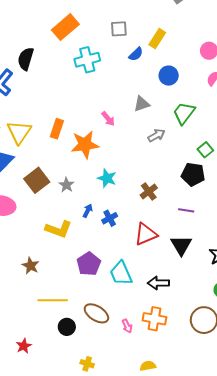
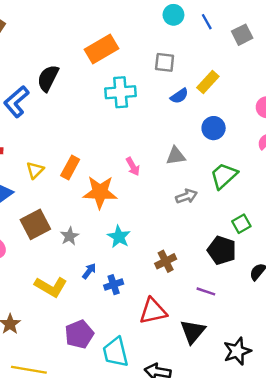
yellow triangle: (19, 132) -> (35, 170), moved, size x0.6

